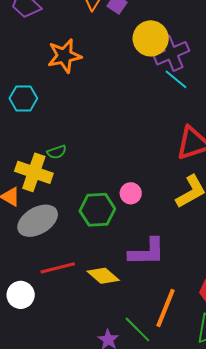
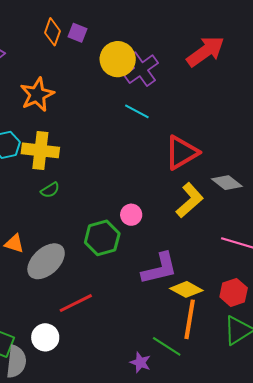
cyan line: (176, 79) -> (137, 111), moved
yellow cross: (34, 172) -> (40, 150), moved
yellow diamond: (103, 276) -> (186, 289), moved

